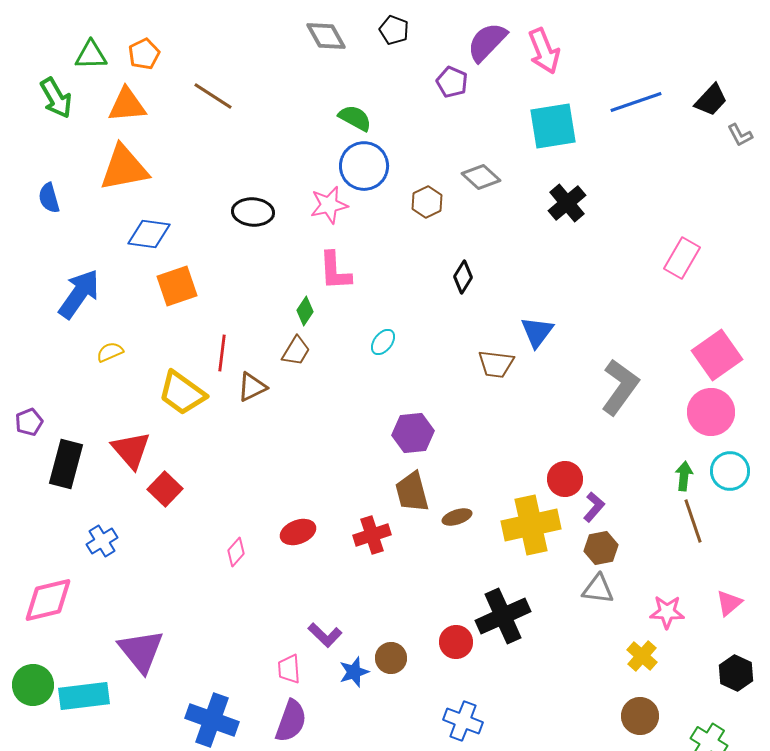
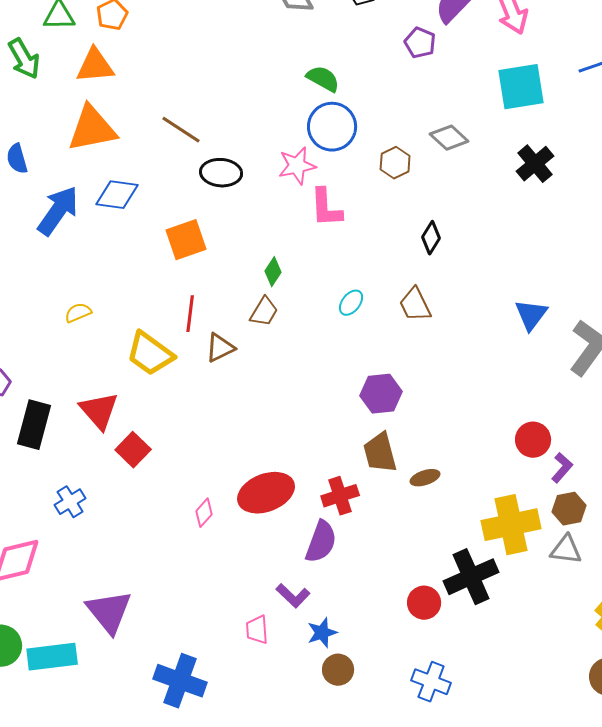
brown line: (213, 96) -> (181, 130), moved
pink L-shape: (335, 271) -> (326, 208), moved
orange square: (177, 286) -> (186, 240), moved
blue arrow: (79, 294) -> (58, 211), moved
blue triangle: (537, 332) -> (531, 315), moved
brown trapezoid: (496, 364) -> (415, 305), moved, turned 57
yellow cross: (531, 525) -> (511, 525), moved
red ellipse: (298, 532) -> (266, 493), size x1.6
brown circle: (391, 658) -> (338, 670), moved
purple semicircle: (291, 721) -> (321, 542), moved

